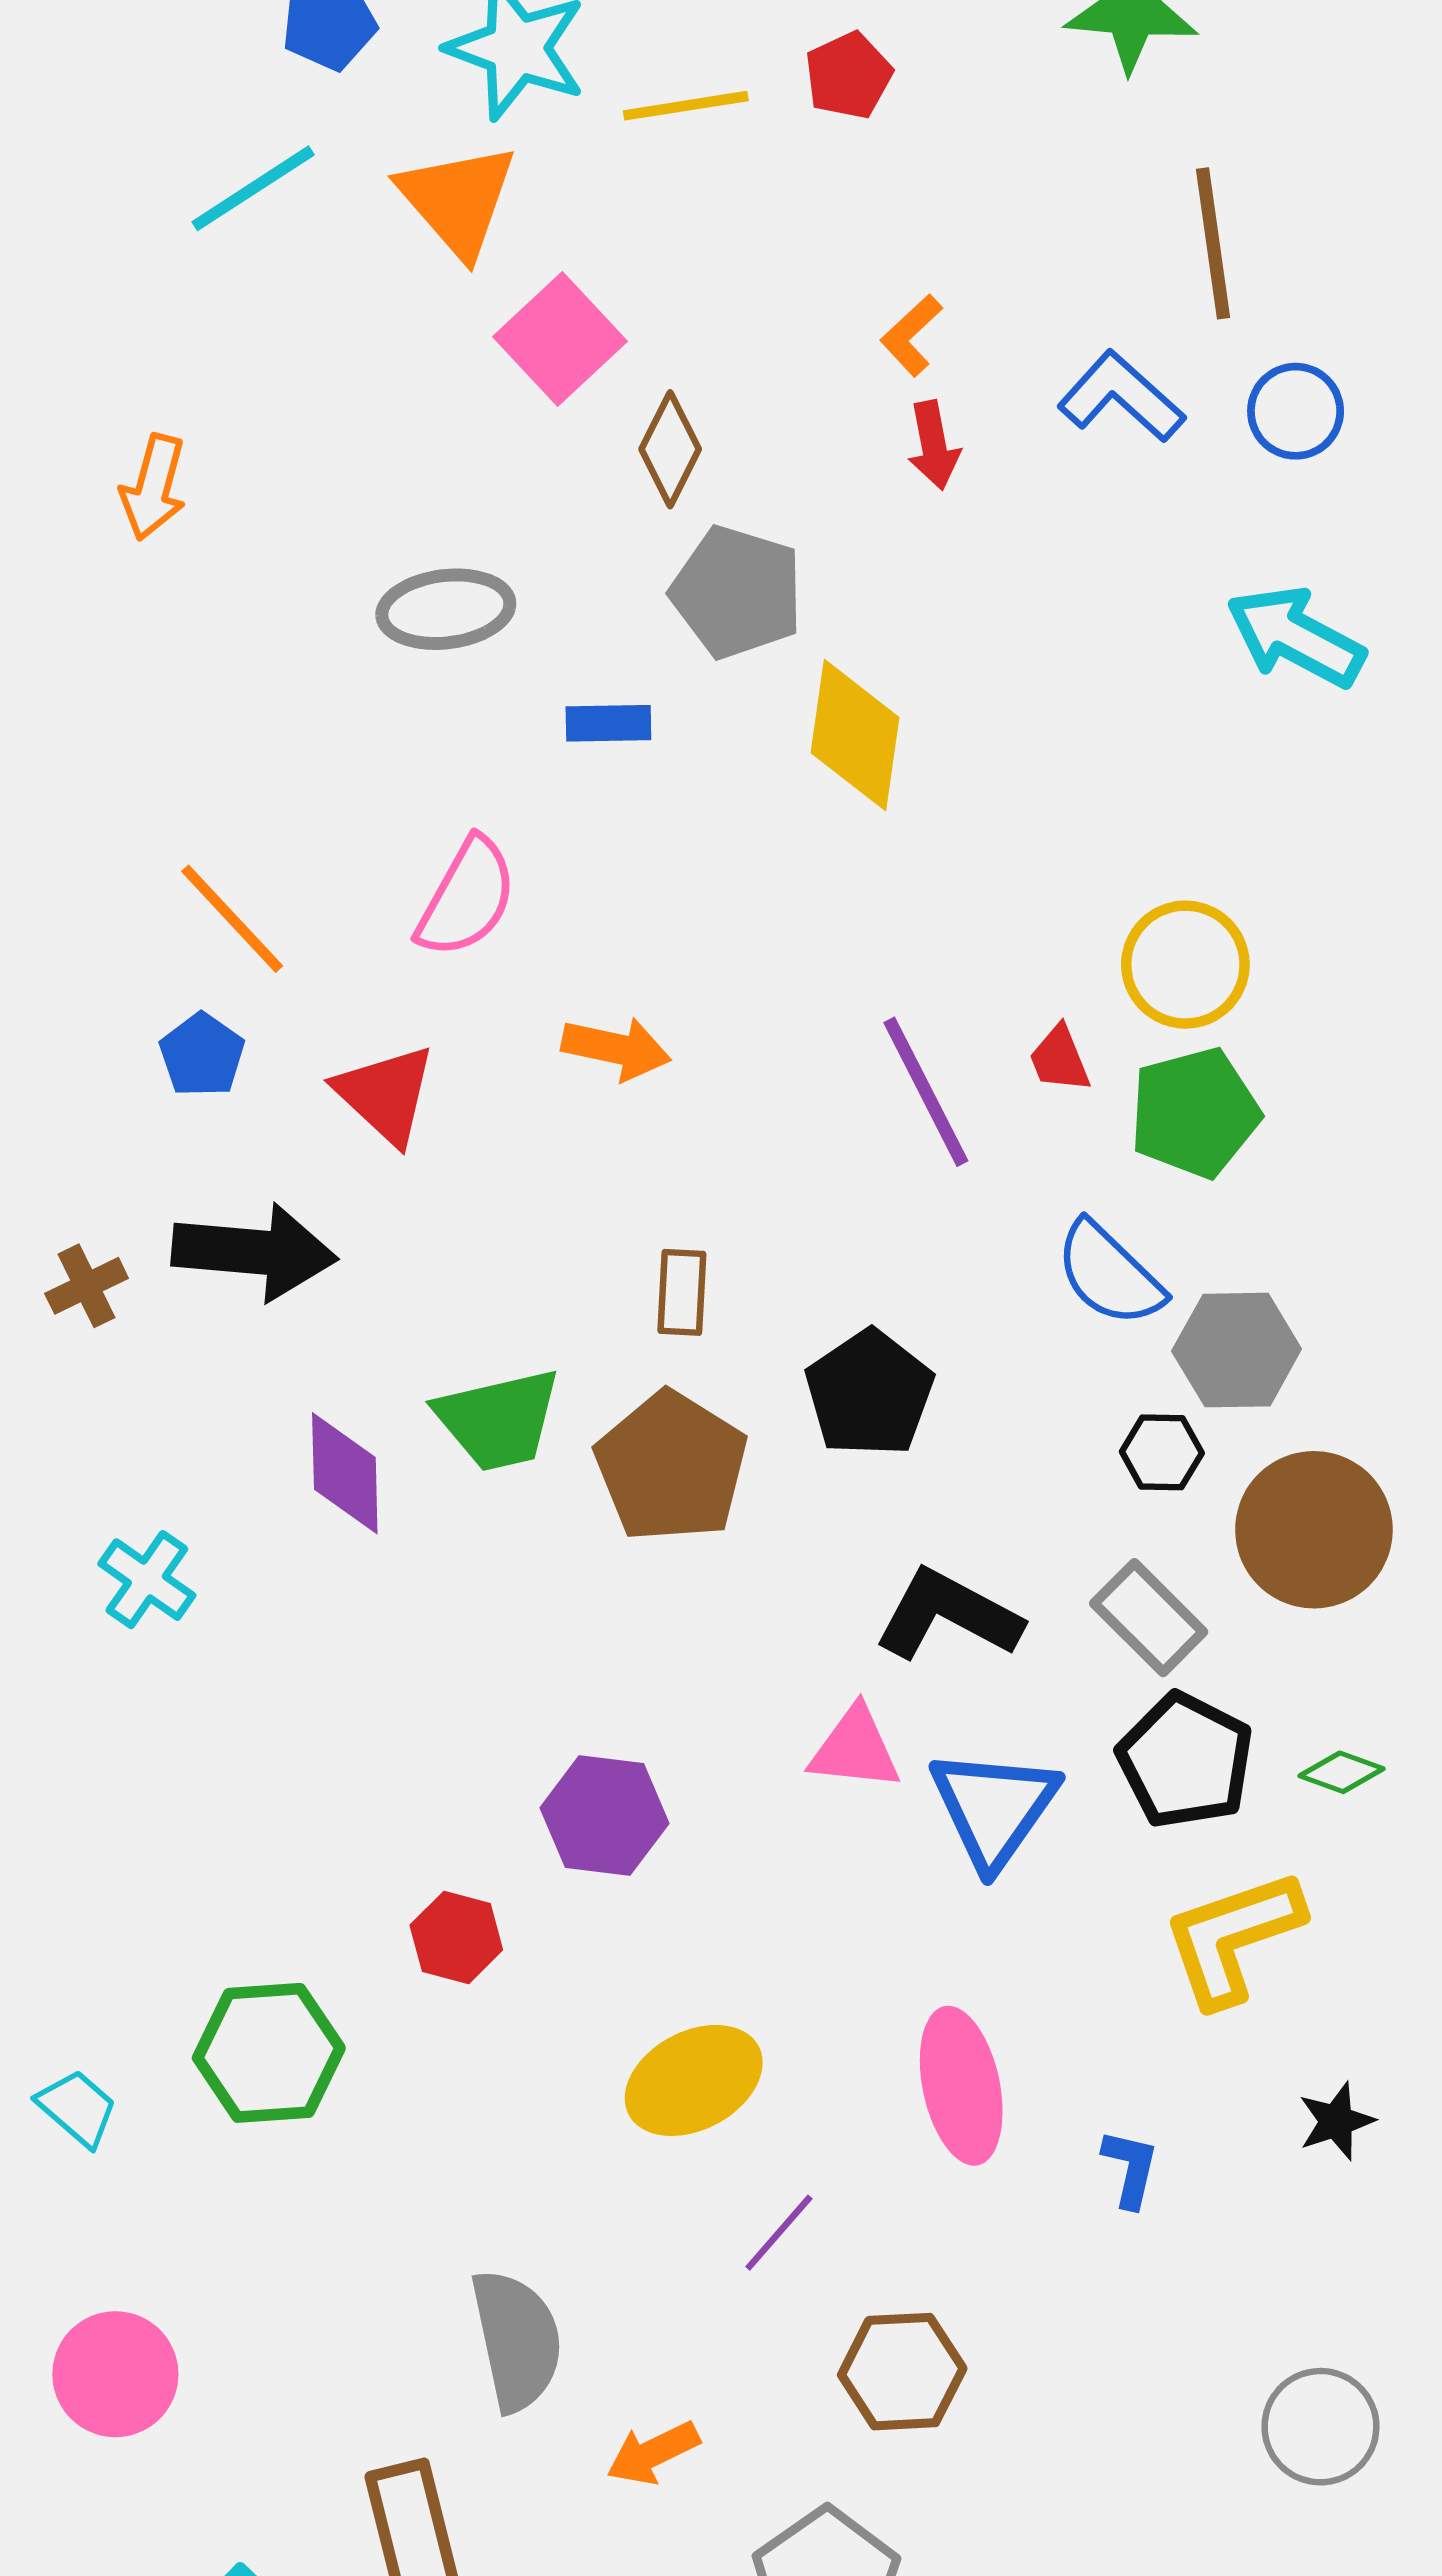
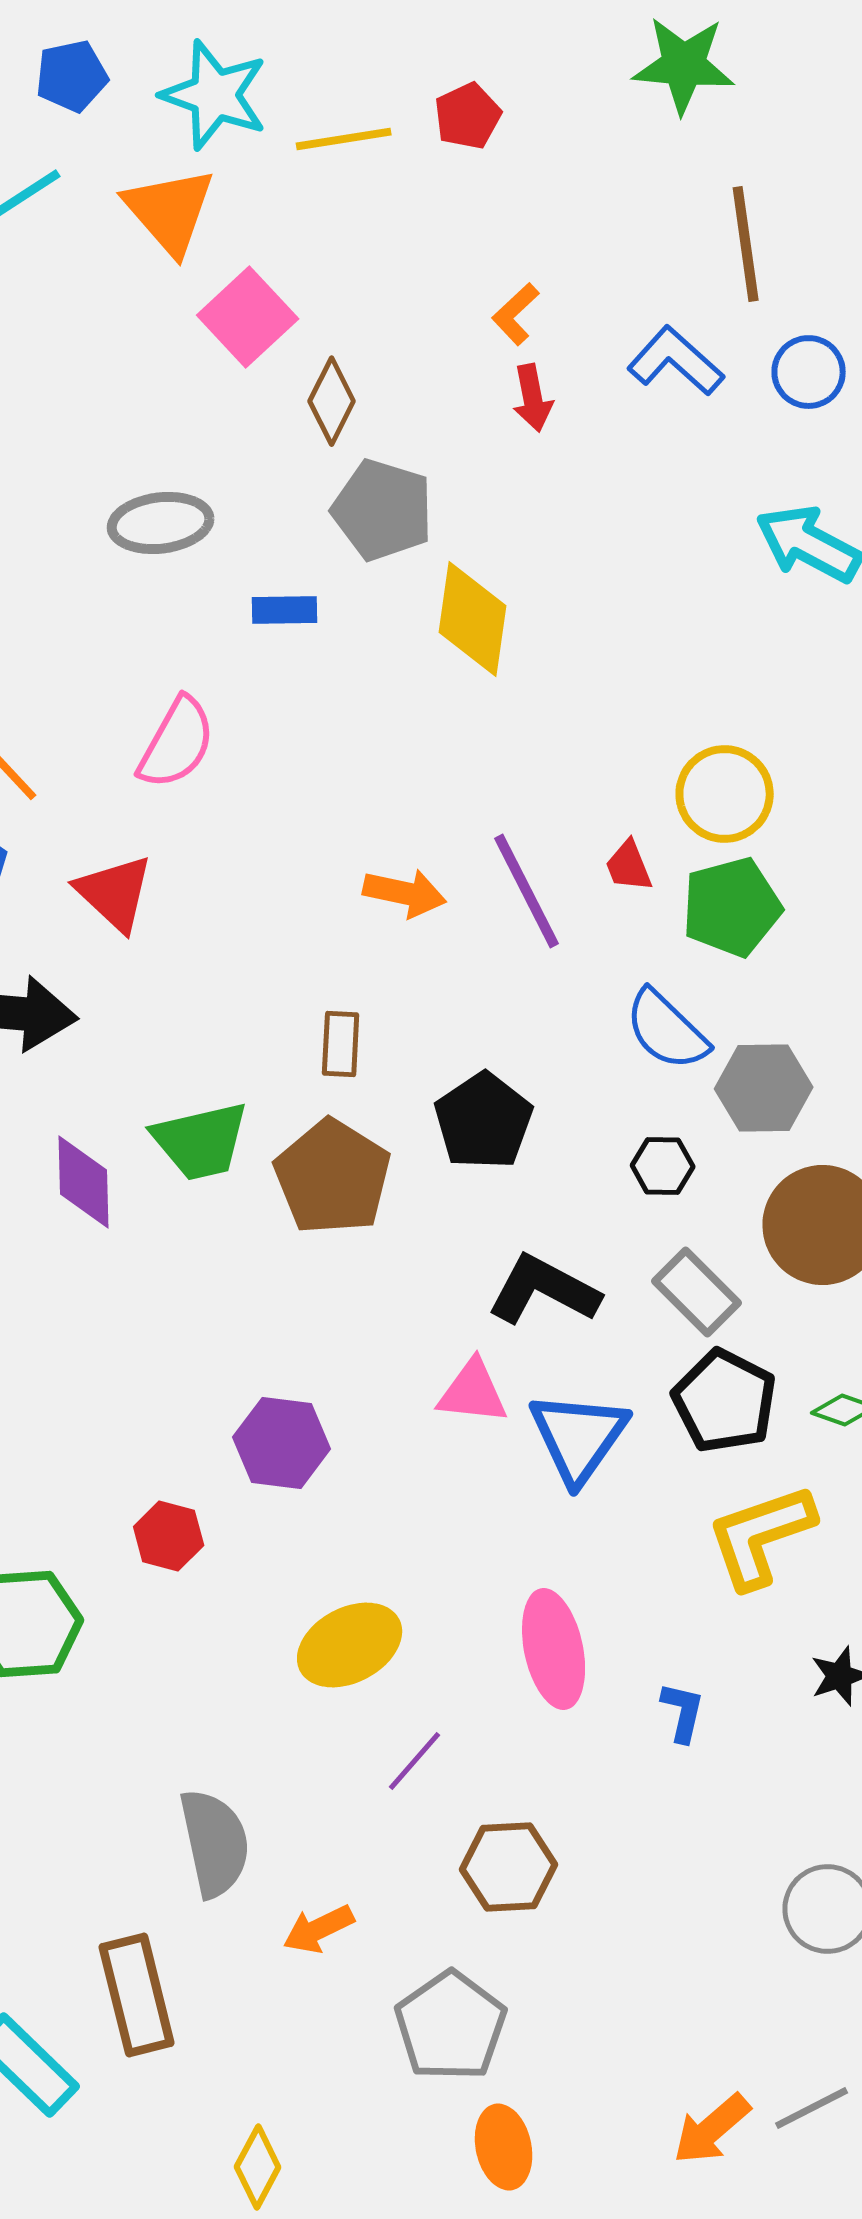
orange arrow: (616, 1048) -> (405, 893), moved
black hexagon: (1162, 1452) -> (663, 1166), moved

